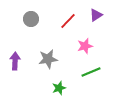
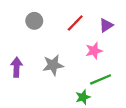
purple triangle: (96, 15) -> (106, 25), moved
green star: (59, 88) -> (83, 97), moved

